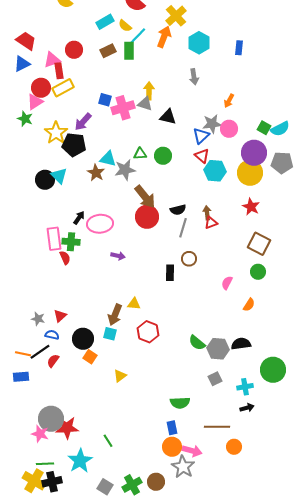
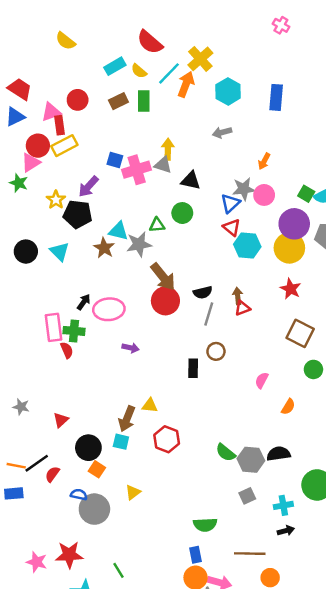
cyan line: (137, 37) -> (169, 73), moved
blue rectangle: (239, 48) -> (276, 97), size x1.5
gray arrow: (194, 77) -> (222, 132), turned 84
yellow star: (56, 133) -> (56, 200), size x0.7
green circle: (163, 156) -> (182, 213), moved
black circle: (45, 180) -> (26, 252), moved
green circle: (258, 272) -> (313, 369), moved
gray star: (38, 319) -> (21, 407), moved
blue semicircle: (52, 335) -> (79, 495), moved
gray circle: (51, 419) -> (94, 509), moved

